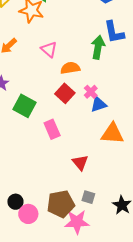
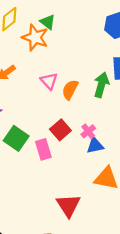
orange semicircle: (70, 68) -> (70, 90), moved, turned -60
pink rectangle: (52, 129) -> (43, 149), moved
red triangle: (80, 163) -> (68, 205), size x1.4

